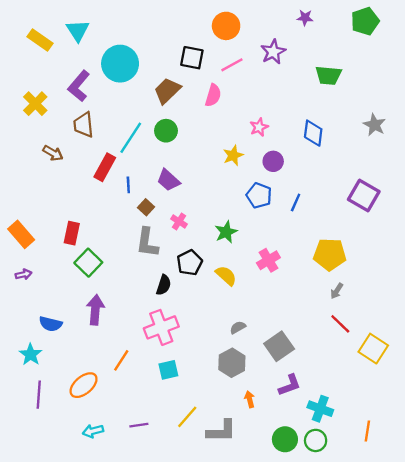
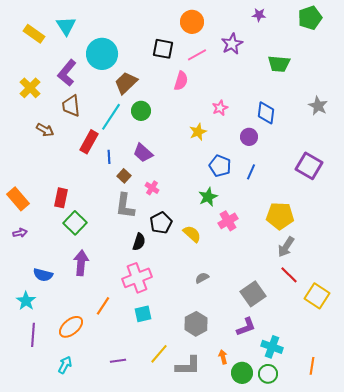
brown trapezoid: (167, 91) -> (126, 83), moved
purple circle: (273, 161) -> (249, 137), moved
green star: (226, 232) -> (208, 197), moved
gray arrow: (337, 291) -> (286, 247), size x1.5
gray square: (279, 346) -> (253, 294), moved
gray hexagon: (232, 363) -> (196, 324), moved
orange arrow: (250, 399) -> (223, 357), moved
cyan arrow: (93, 431) -> (65, 365), moved, turned 132

